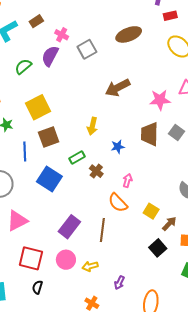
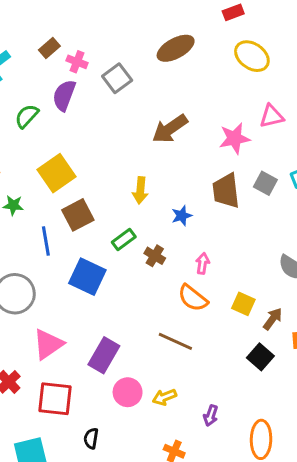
brown rectangle: (36, 21) -> (49, 48), moved
purple rectangle: (69, 227) -> (104, 355), moved
brown line: (102, 230) -> (175, 341), turned -65
red square: (31, 258) -> (55, 399), moved

